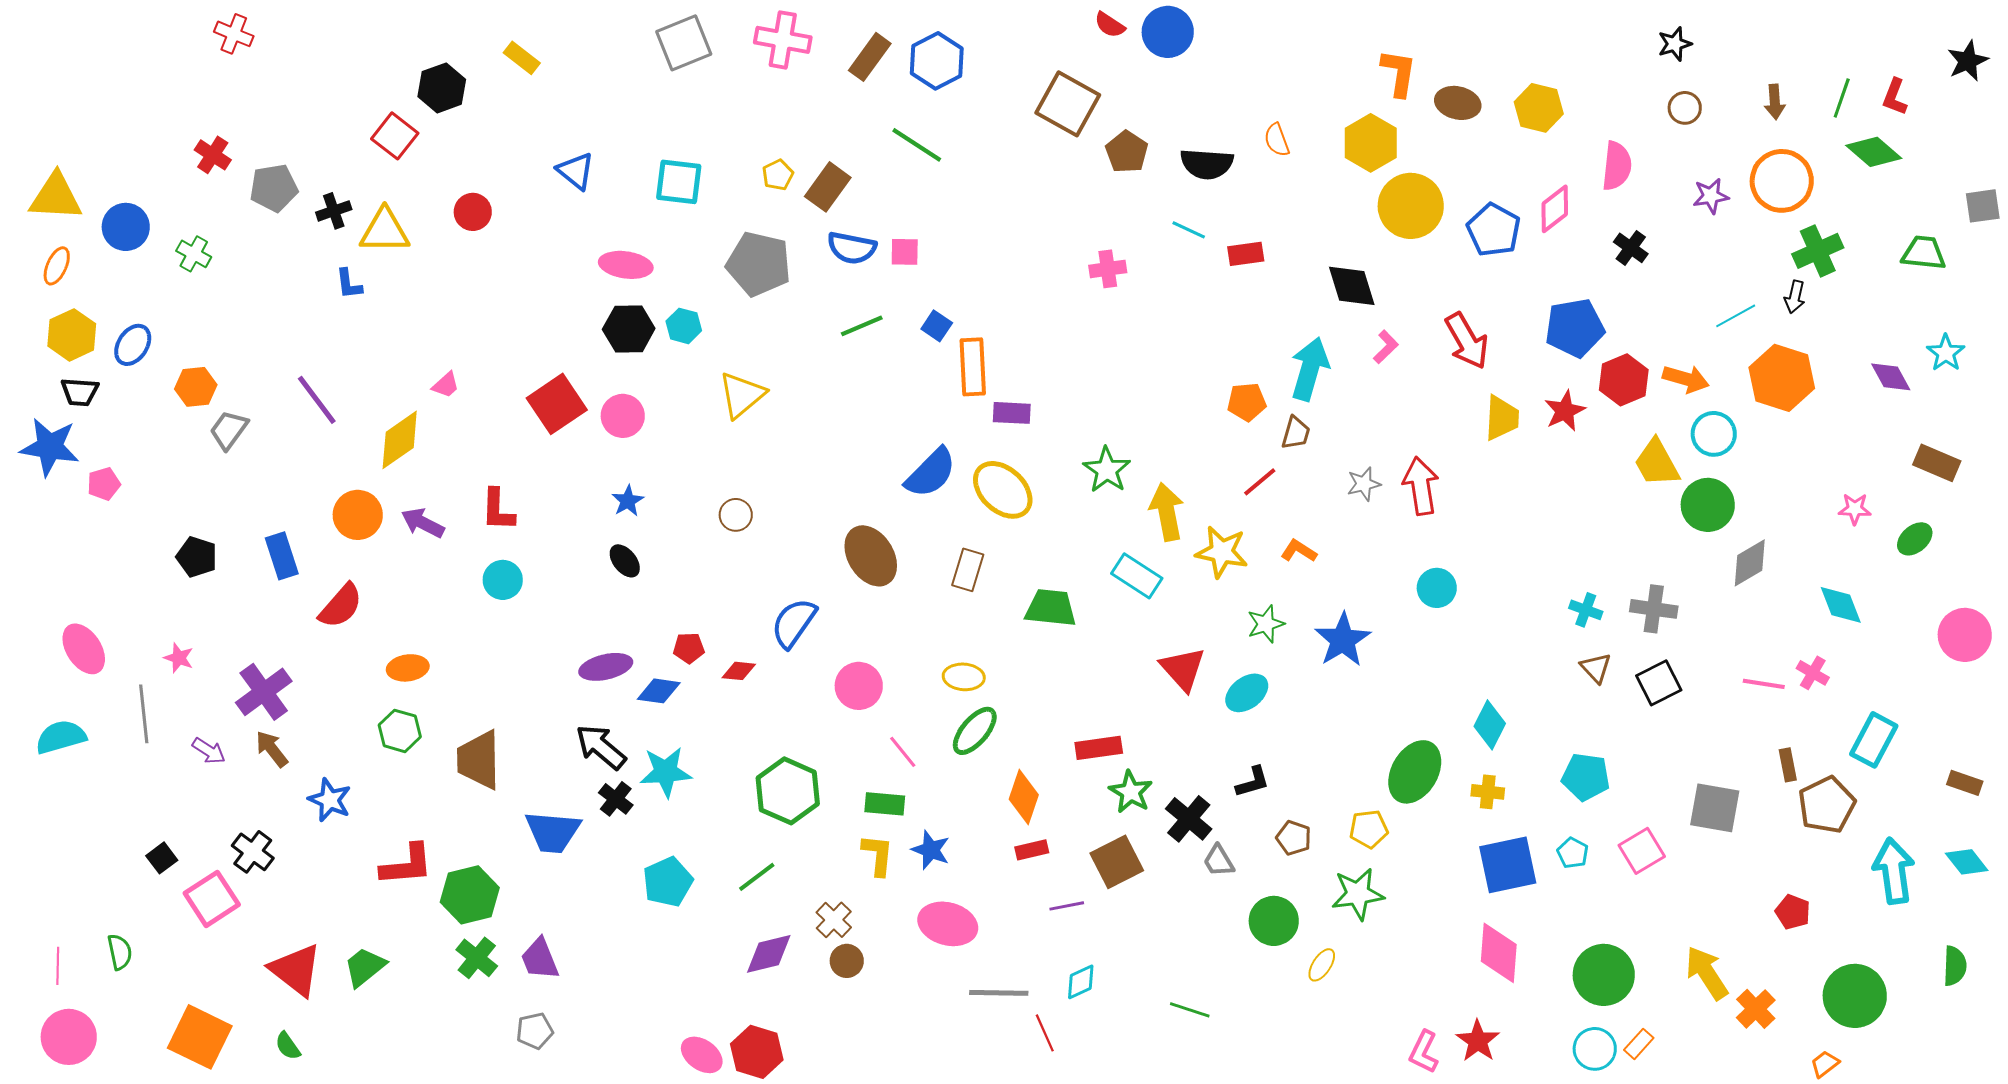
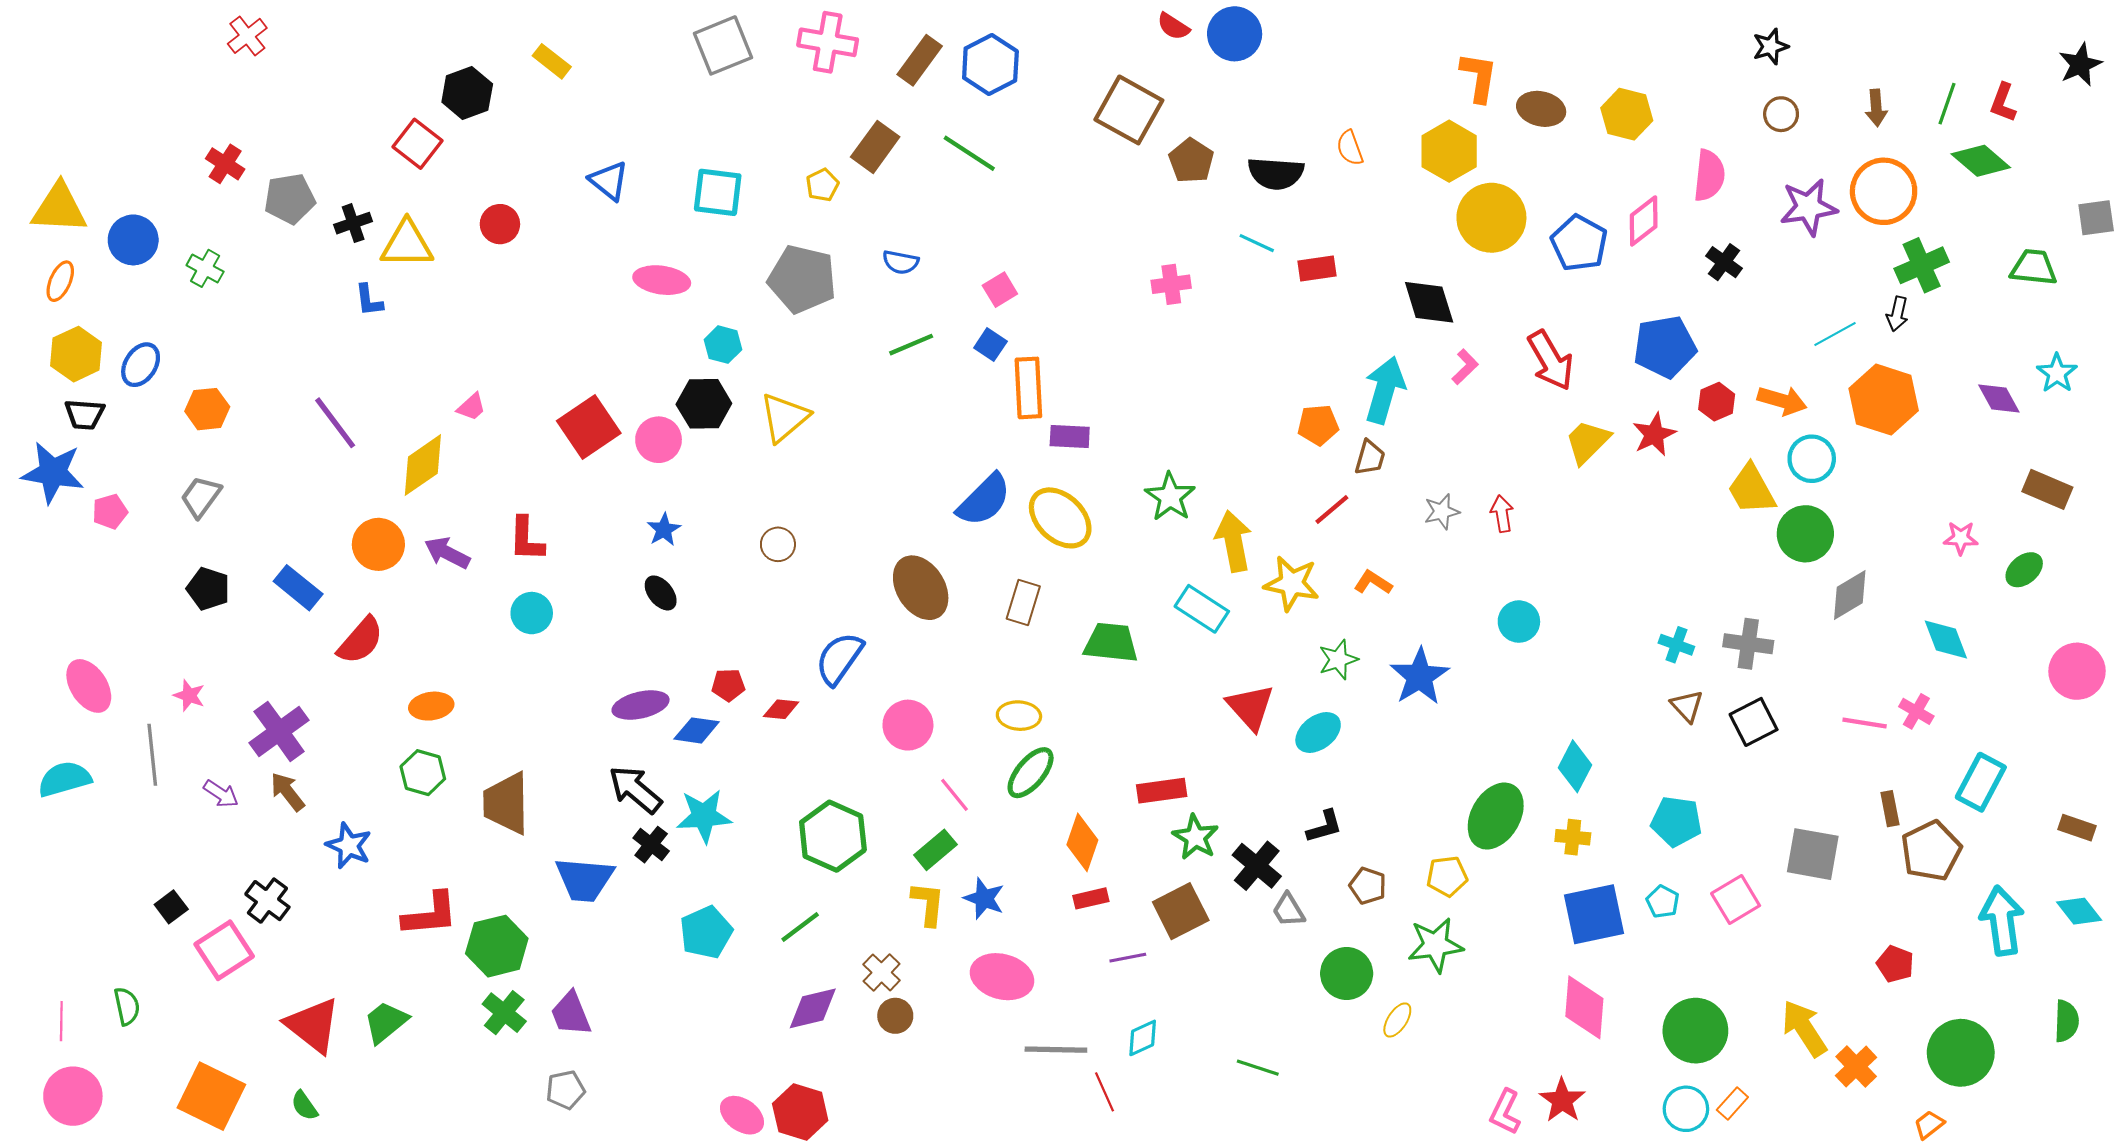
red cross: (234, 34) -> (247, 36), turned 30
brown rectangle: (828, 187) -> (875, 147), moved
purple star: (1711, 196) -> (1809, 207), size x1.5
blue semicircle: (852, 248) -> (901, 262), size x0.7
pink square: (905, 252) -> (1000, 290), moved, turned -32
black hexagon: (629, 329) -> (704, 404), moved
red hexagon: (1624, 380) -> (1717, 402), size x0.7
yellow trapezoid: (1502, 418) -> (1588, 442), turned -138
gray trapezoid: (229, 430) -> (201, 497), moved
red arrow: (1421, 486) -> (1502, 514), size x0.6
blue rectangle: (282, 556) -> (298, 588), turned -33
green rectangle: (885, 804) -> (935, 850), turned -45

